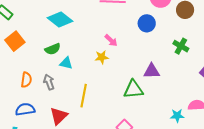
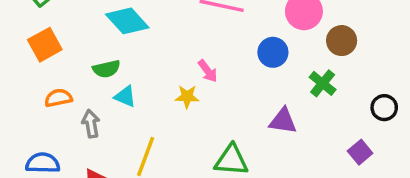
green cross: (181, 46) -> (323, 83), moved
purple triangle: (152, 71) -> (283, 121), moved
orange semicircle: (26, 80) -> (58, 98), moved, turned -119

